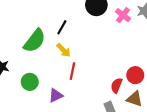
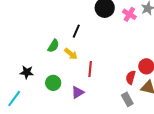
green semicircle: (35, 41) -> (53, 46), size x0.6
yellow arrow: (64, 50) -> (71, 54), moved

